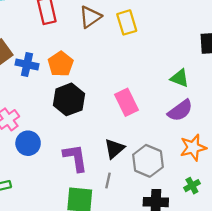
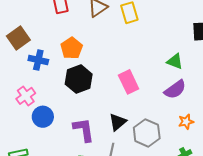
blue cross: (27, 64) -> (38, 60), moved
orange star: (193, 148) -> (186, 122), size x0.7

